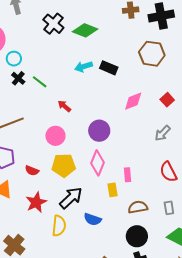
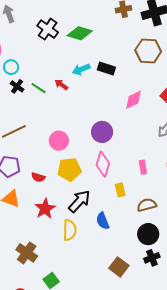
red arrow: (64, 106) -> (61, 85), moved
pink rectangle: (127, 175) -> (143, 167), moved
blue semicircle: (93, 219) -> (103, 221), turned 54

